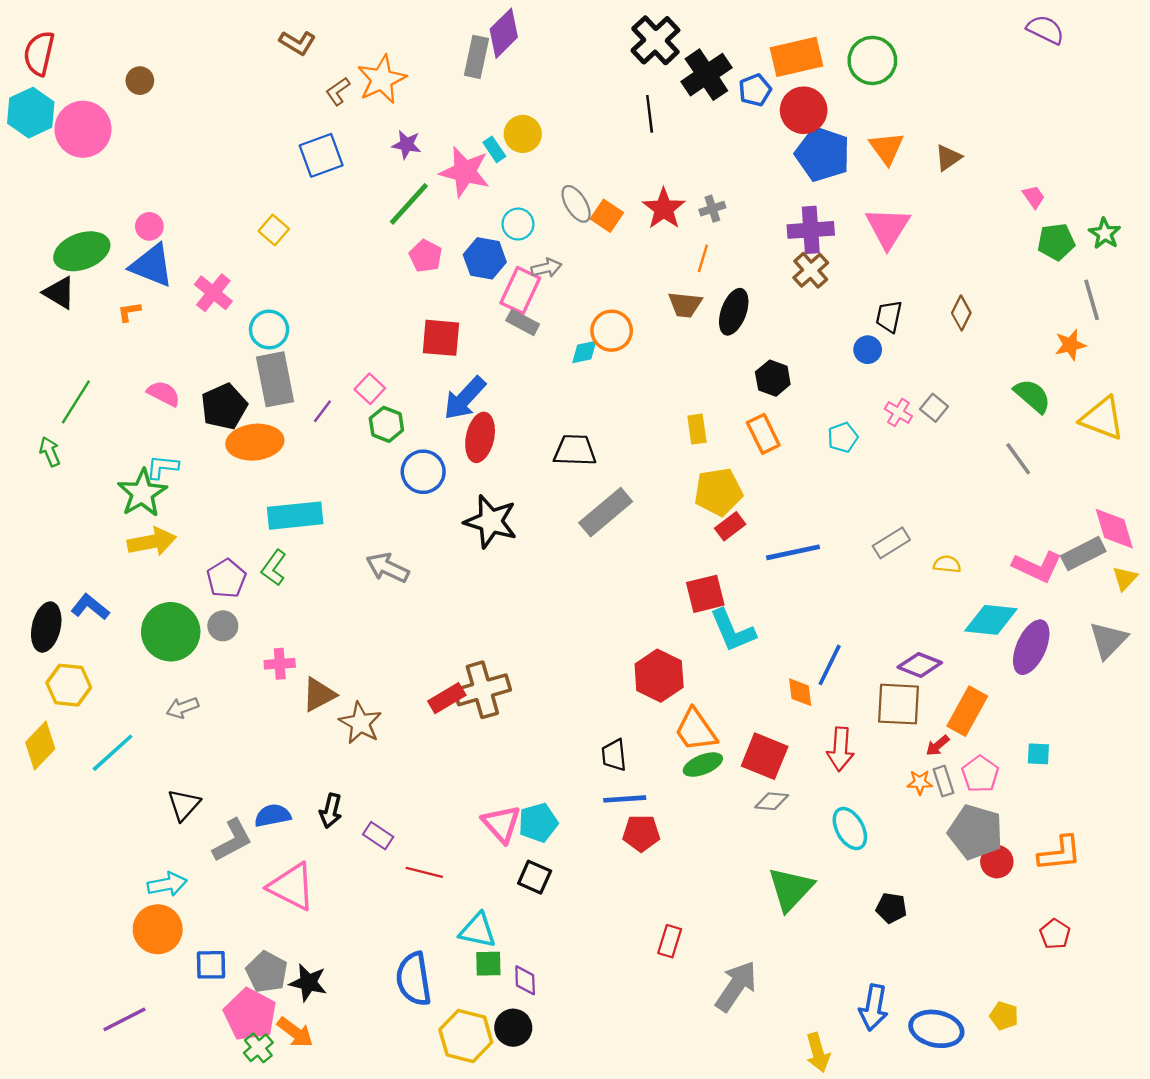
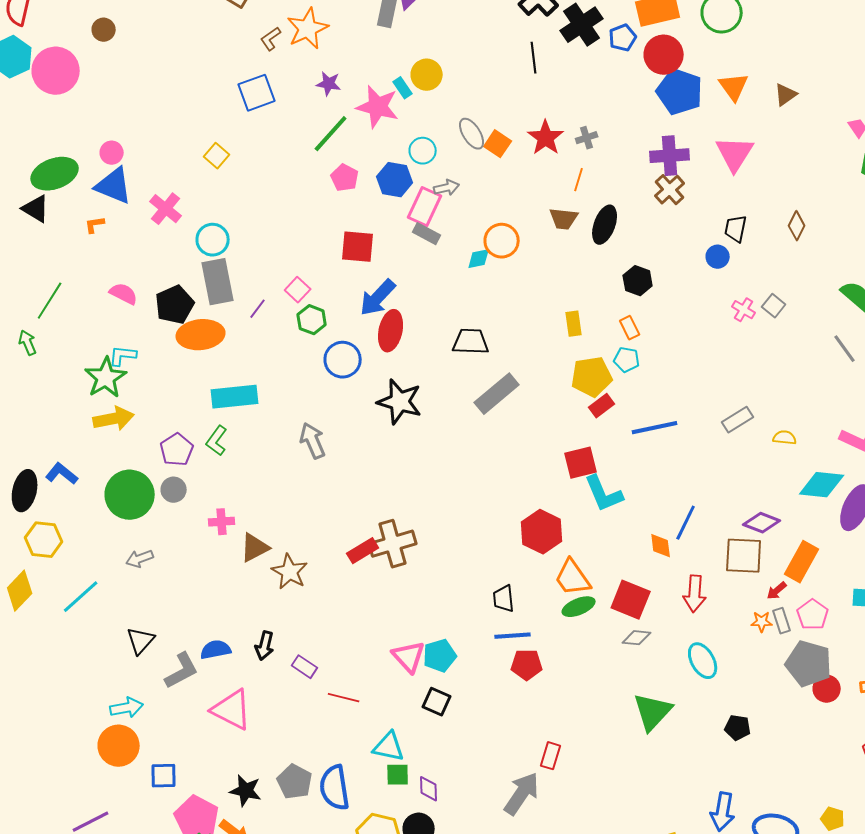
orange rectangle: (763, 434) -> (630, 328), size x0.7
cyan pentagon: (843, 437) -> (627, 360), moved, turned 30
gray arrow: (388, 568) -> (313, 441), turned 42
gray pentagon: (267, 972) -> (295, 782), moved
gray arrow: (736, 986) -> (522, 794), moved

